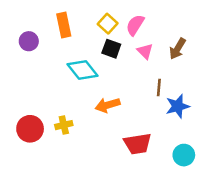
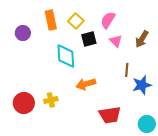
yellow square: (108, 24) -> (76, 21), moved
black square: (111, 49) -> (89, 39), turned -35
cyan diamond: (83, 70) -> (66, 56), turned 35

